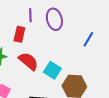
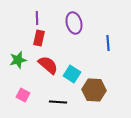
purple line: (30, 15) -> (37, 18), moved
blue line: (88, 39) -> (108, 43), turned -35

